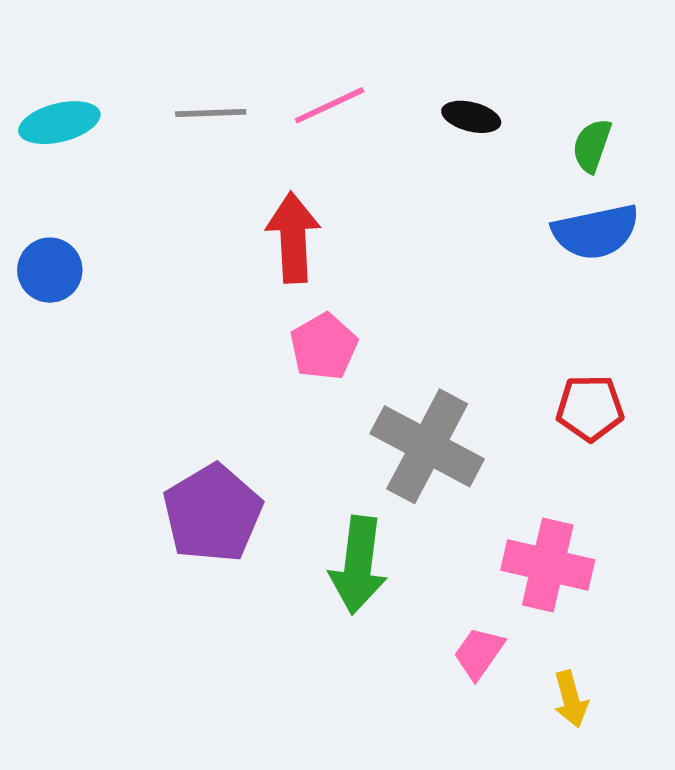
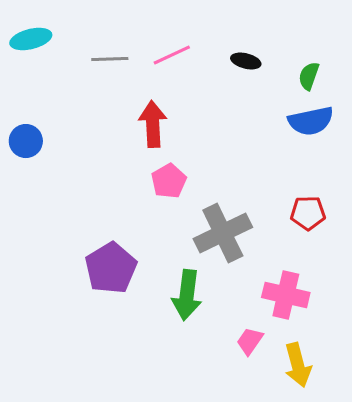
cyan ellipse: (59, 123) -> (31, 39), moved
gray cross: (427, 446) -> (223, 233), turned 36
yellow arrow: (571, 699) -> (298, 365), size x1.5

